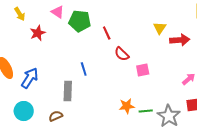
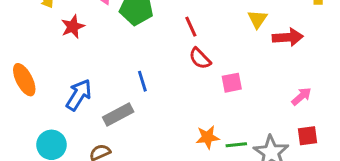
red line: (107, 33) -> (191, 27), moved
blue arrow: (30, 78) -> (79, 95), moved
gray rectangle: (68, 91) -> (118, 115), turned 60

